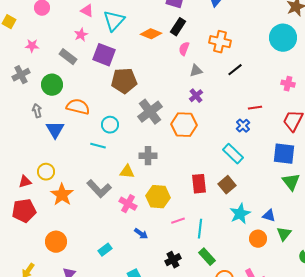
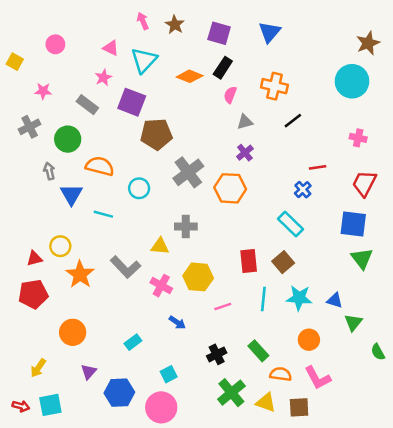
cyan line: (98, 146) -> (103, 214), moved
cyan star: (240, 214) -> (299, 298), turned 30
cyan line: (200, 229) -> (263, 299), moved
orange circle: (258, 239) -> (309, 340), moved

